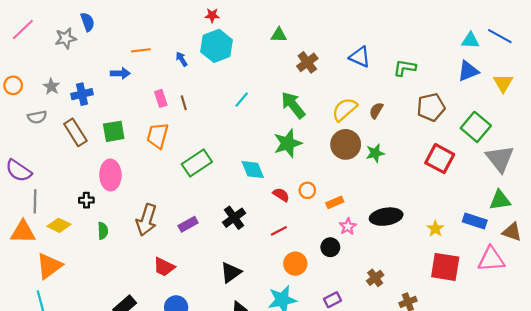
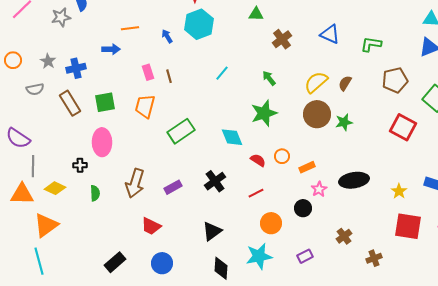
green arrow: (293, 105) -> (269, 78), size x0.6

